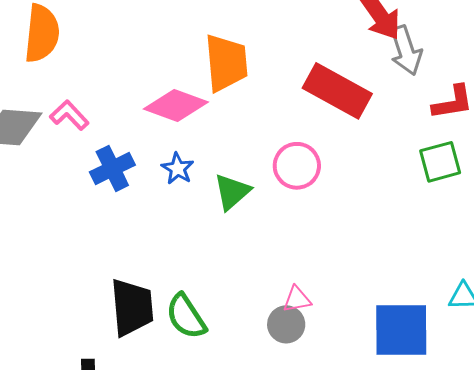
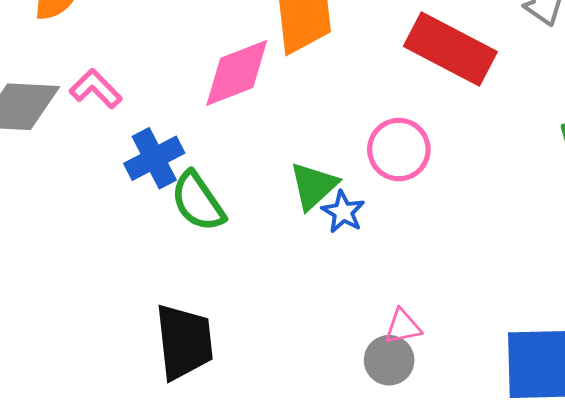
pink diamond: (176, 105) -> (237, 73), turned -40
blue star: (178, 169) -> (343, 212), moved
green semicircle: (186, 316) -> (198, 201), moved

